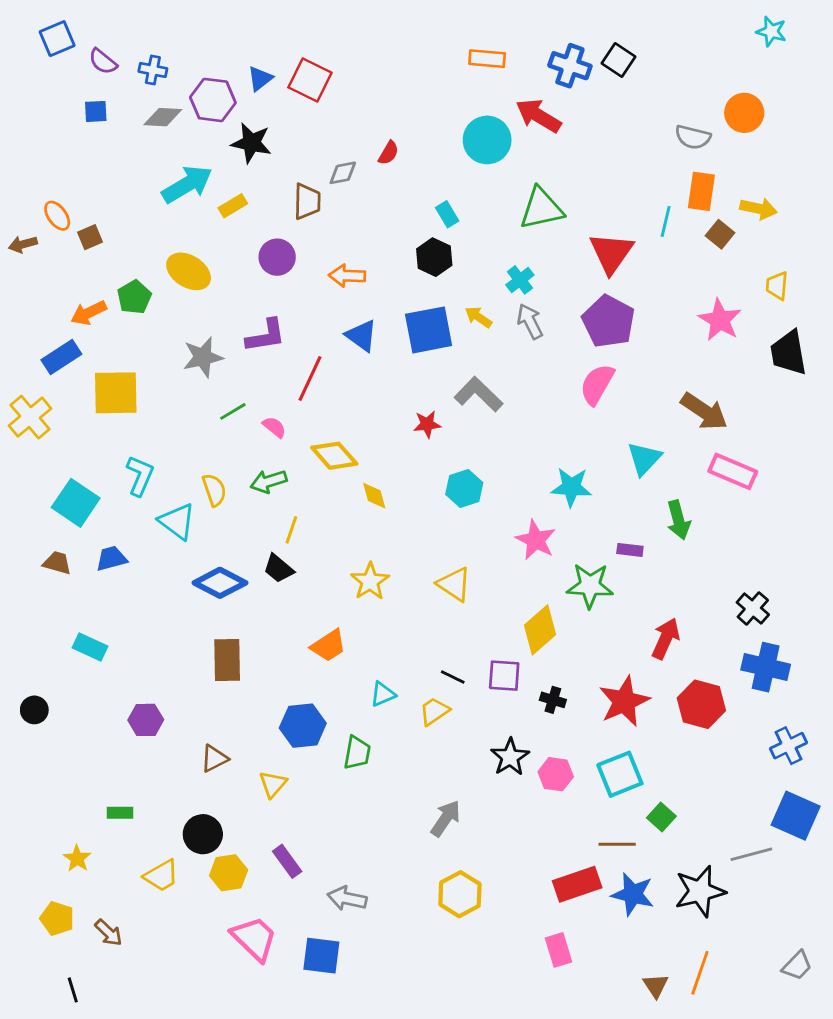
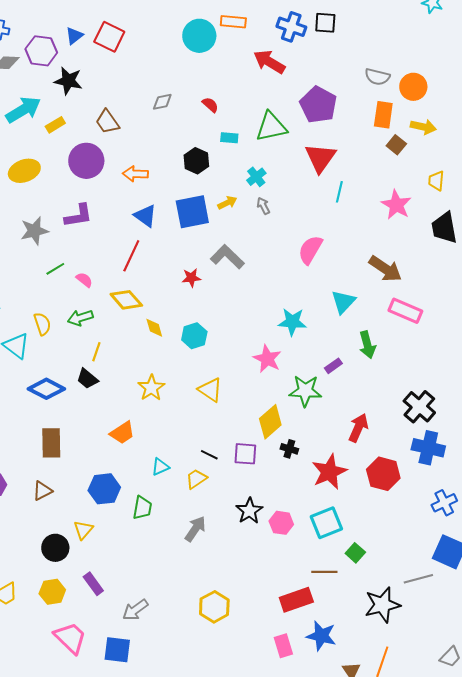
black square: (619, 60) -> (325, 23), turned -30
orange circle: (744, 113) -> (413, 87), moved
cyan circle: (487, 140) -> (199, 36), moved
red semicircle: (389, 153) -> (210, 105), moved, turned -78
gray diamond: (343, 173) -> (162, 102), moved
brown trapezoid: (307, 201) -> (107, 122), turned 144
cyan rectangle: (447, 214) -> (229, 138), moved, turned -54
cyan line: (666, 221) -> (339, 192), moved
purple circle: (277, 257) -> (86, 161), size x1.4
yellow ellipse: (189, 271) -> (24, 171), turned -52
yellow arrow: (479, 317) -> (227, 203), turned 120
gray arrow: (530, 321) -> (263, 206), size x0.7
purple pentagon: (609, 321) -> (318, 105), moved
red line: (310, 379) -> (131, 256), moved
cyan hexagon: (464, 489) -> (194, 336), moved
purple rectangle: (630, 550) -> (333, 366), turned -42
black cross: (753, 609) -> (419, 407), size x1.4
black cross: (553, 700) -> (289, 449), moved
brown triangle: (214, 758) -> (42, 491), moved
gray arrow: (446, 818) -> (195, 529), moved
black circle: (203, 834) -> (55, 548), moved
blue star: (633, 894) -> (321, 636), moved
gray arrow: (347, 898) -> (135, 610), turned -48

